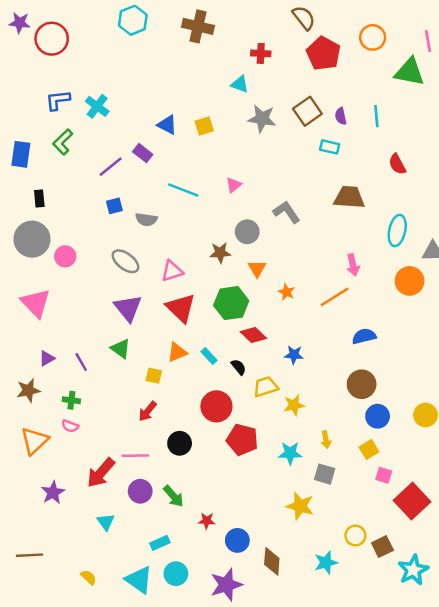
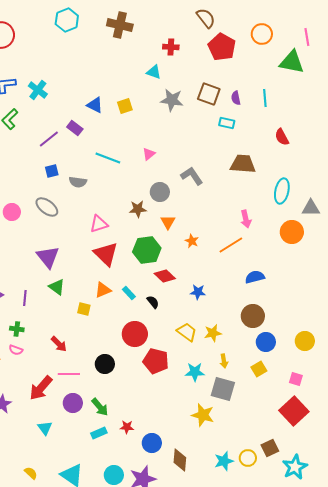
brown square: (307, 111) -> (209, 94), turned -35
gray ellipse: (125, 261) -> (47, 207), moved
purple triangle: (128, 308) -> (48, 257), moved
purple line: (81, 362) -> (25, 298), turned 35
yellow trapezoid: (266, 387) -> (187, 332), moved, turned 55
yellow star: (294, 405) -> (213, 333), moved
red arrow: (148, 411) -> (59, 344), moved, turned -84
gray square: (325, 474) -> (223, 389), size x1.4
pink square: (384, 475) -> (296, 379), moved
yellow circle: (355, 536) -> (248, 458), moved
cyan rectangle: (160, 543) -> (99, 433), moved
cyan circle: (176, 574) -> (114, 475), moved

